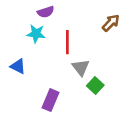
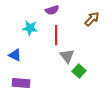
purple semicircle: (46, 12) -> (52, 10), moved
purple rectangle: (51, 100) -> (21, 83), moved, turned 72

